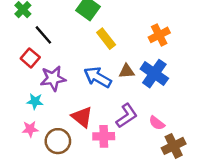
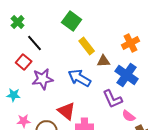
brown triangle: (127, 71) -> (104, 61), moved
cyan star: (35, 101) -> (14, 95), moved
purple L-shape: (127, 116) -> (113, 99), moved, turned 100

